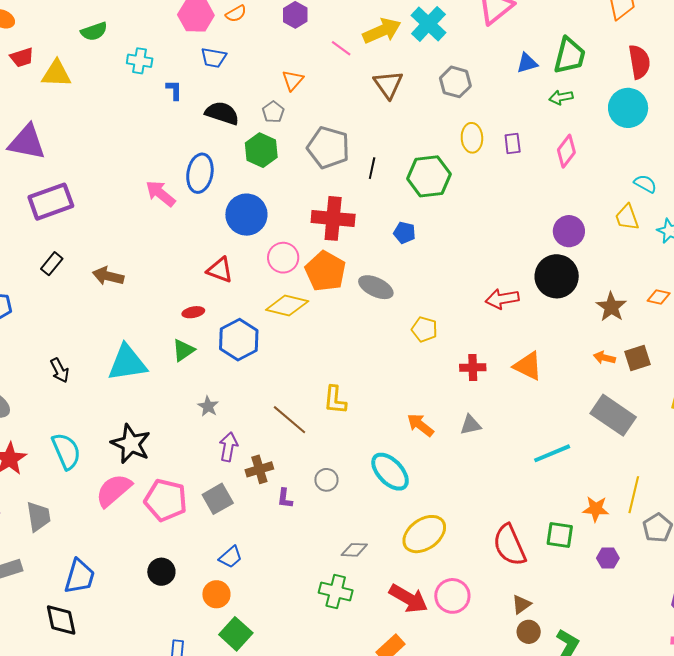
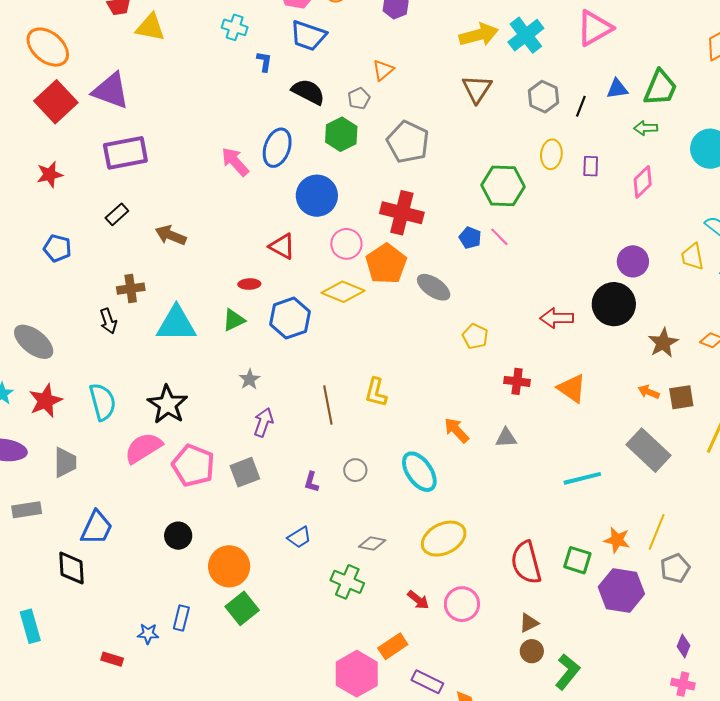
pink line: (341, 48) -> (499, 237), moved
blue trapezoid: (214, 58) -> (308, 36), size x1.4
black line: (372, 168) -> (581, 106), moved
brown line: (289, 420) -> (328, 405), turned 30
brown cross: (259, 469) -> (131, 289), moved
blue trapezoid: (230, 557) -> (299, 537), moved
purple hexagon: (608, 558) -> (621, 590), size x2.0
orange circle: (216, 594) -> (229, 566), size x1.5
red arrow: (408, 599) -> (418, 600), size x0.6

